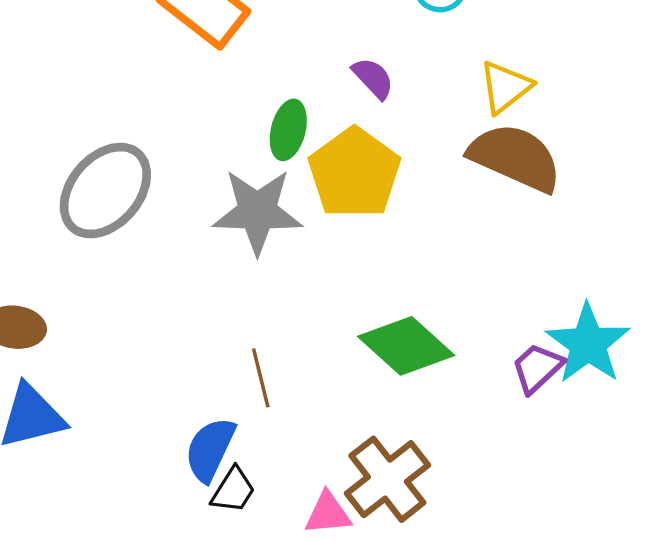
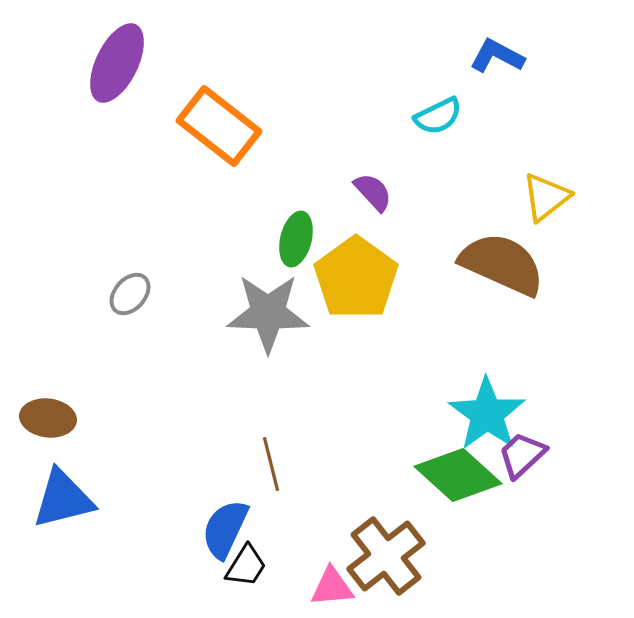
yellow triangle: (505, 87) -> (546, 197), moved
gray ellipse: (105, 191) -> (130, 294), size x0.5
cyan star: (588, 344) -> (487, 414), moved
green diamond: (406, 346) -> (458, 475), moved

